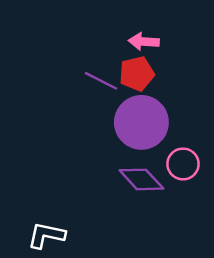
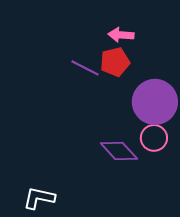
purple circle: (141, 122) -> (155, 102), moved

